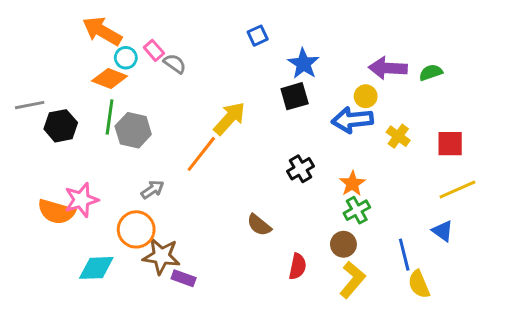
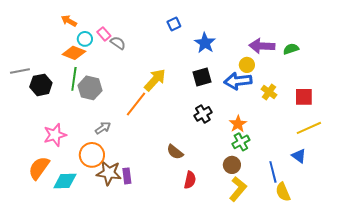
orange arrow: (102, 31) -> (69, 21), size x0.6
black square: (295, 96) -> (202, 77), moved
orange semicircle: (56, 212) -> (39, 168), moved, turned 110
red semicircle: (298, 266) -> (190, 180), moved
purple rectangle: (184, 278) -> (127, 176), moved, turned 63

